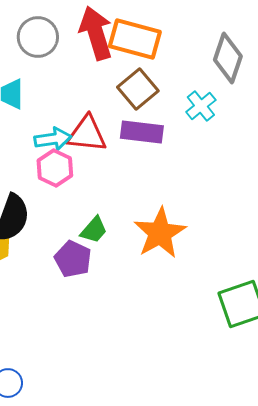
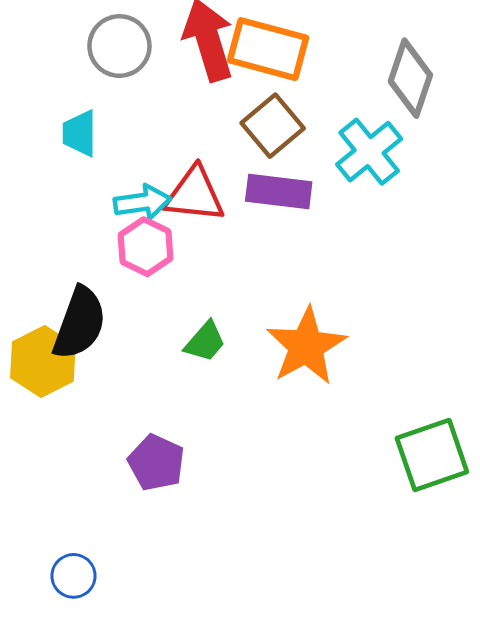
cyan cross: (201, 106) -> (369, 152), size x1.4
purple pentagon: (73, 259) -> (156, 463), moved

